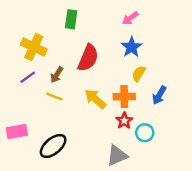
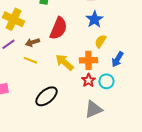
brown arrow: (57, 75) -> (32, 42), turned 40
cyan circle: (145, 133) -> (106, 81), moved
black ellipse: (53, 146) -> (46, 96), moved
gray triangle: (117, 156) -> (93, 109), moved

